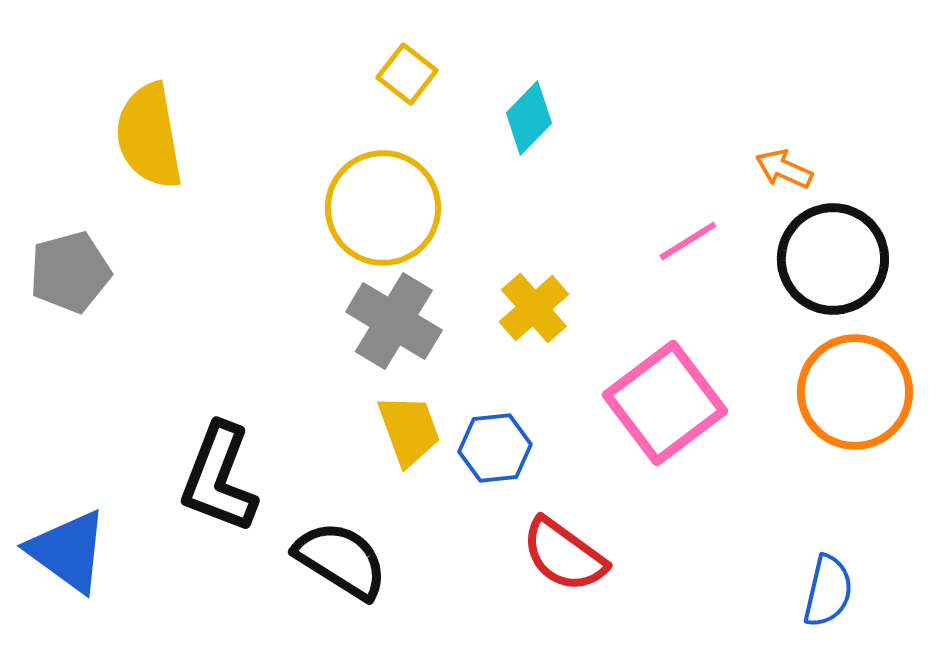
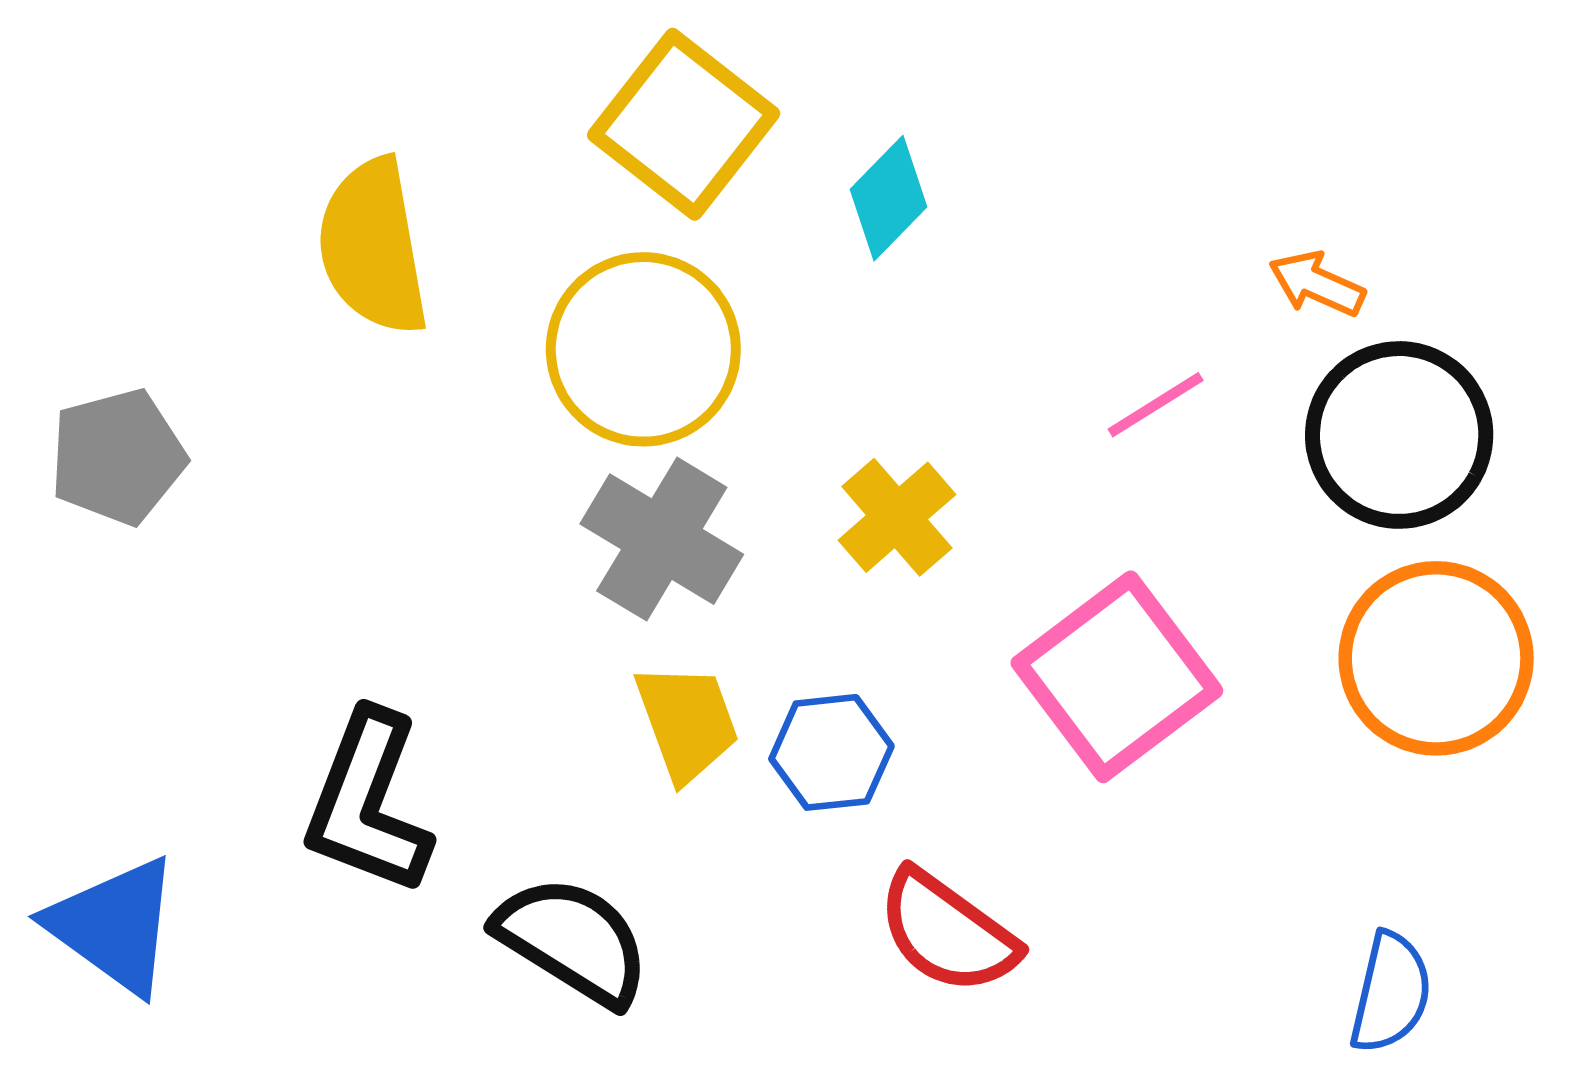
yellow square: (407, 74) -> (684, 124), size x1.8
yellow semicircle: (149, 136) -> (373, 247), moved

